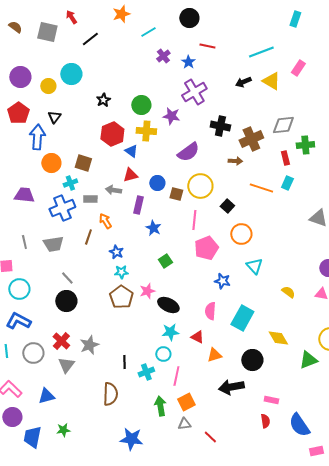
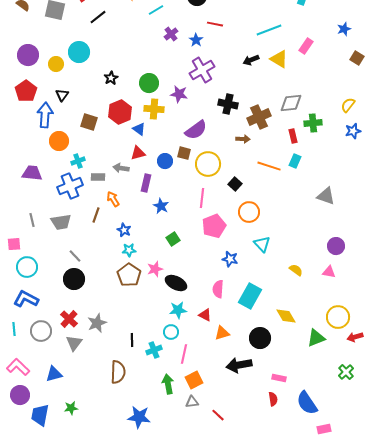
brown square: (83, 163) -> (89, 122), moved
brown square: (176, 194) -> (184, 153), moved

